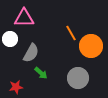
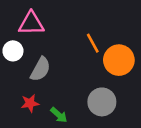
green arrow: (41, 73) -> (59, 115), moved
red star: (16, 87) -> (30, 103), moved

